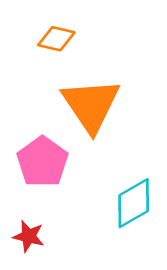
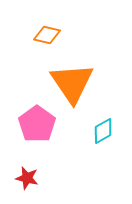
cyan diamond: (134, 203) -> (103, 131), moved, size x0.7

